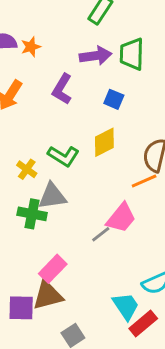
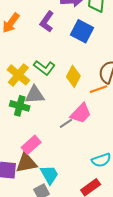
blue square: (114, 99) -> (82, 31), size x1.6
yellow diamond: (104, 142) -> (73, 76), moved, turned -40
yellow cross: (27, 169) -> (18, 75), size x1.6
cyan trapezoid: (126, 306) -> (49, 175), moved

